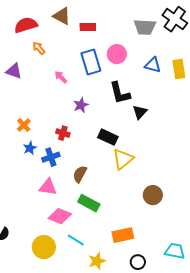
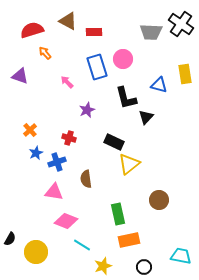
blue triangle: (153, 65) -> (159, 85), moved
brown semicircle: (80, 174) -> (86, 179), turned -36
green rectangle: (89, 203) -> (118, 214), moved, turned 50
yellow circle: (44, 247) -> (36, 252), moved

